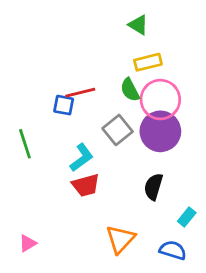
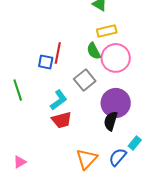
red line: (80, 93) -> (58, 53), turned -65
purple circle: (160, 131) -> (116, 103), moved
blue semicircle: (173, 250) -> (118, 157), moved, turned -66

